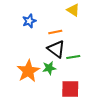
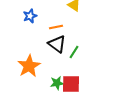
green line: (73, 57) -> (74, 52), turned -48
green star: (49, 68) -> (57, 83), moved

